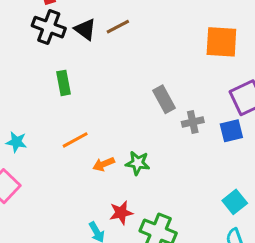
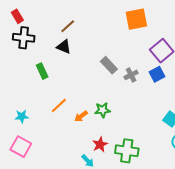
black triangle: (85, 29) -> (64, 47), moved

